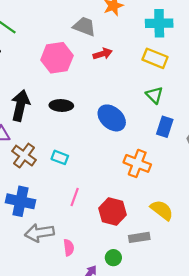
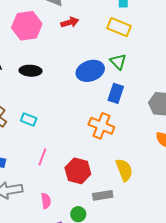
blue ellipse: (112, 118) -> (90, 71), moved, turned -60
blue rectangle: (165, 127) -> (116, 93), moved
yellow semicircle: (162, 210) -> (124, 170), turned 30
pink semicircle: (69, 248) -> (46, 201), moved

